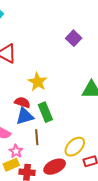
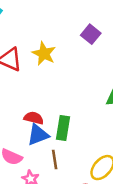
yellow star: (38, 82) -> (44, 54), moved
green rectangle: (45, 112) -> (63, 128), turned 36

